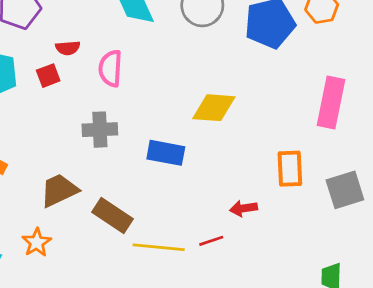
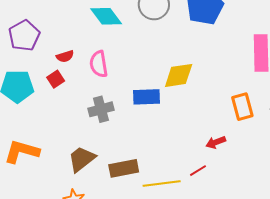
blue rectangle: (166, 153) -> (147, 97), moved
brown rectangle: (112, 216) -> (124, 168), turned -32

